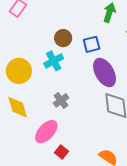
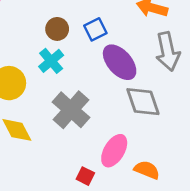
gray cross: (61, 100) -> (71, 110), size x1.8
pink ellipse: (46, 132) -> (114, 151), moved

